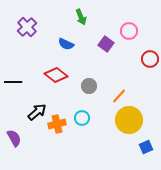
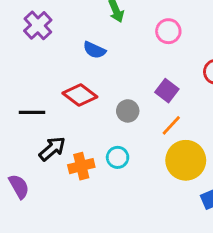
pink circle: (129, 31) -> (168, 31), moved
purple square: (106, 44) -> (167, 91), moved
black line: (13, 82) -> (32, 112), moved

